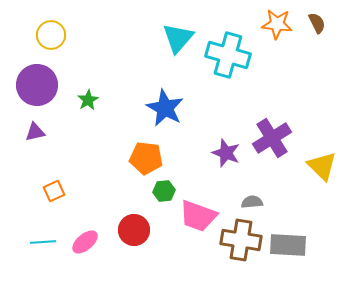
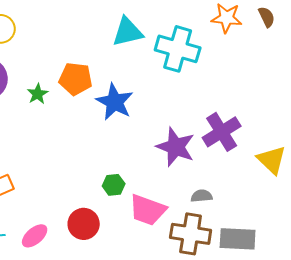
cyan triangle: (178, 38) -> (128, 32), turned 36
purple star: (226, 153) -> (176, 147), size x1.4
orange pentagon: (146, 158) -> (76, 79), moved

